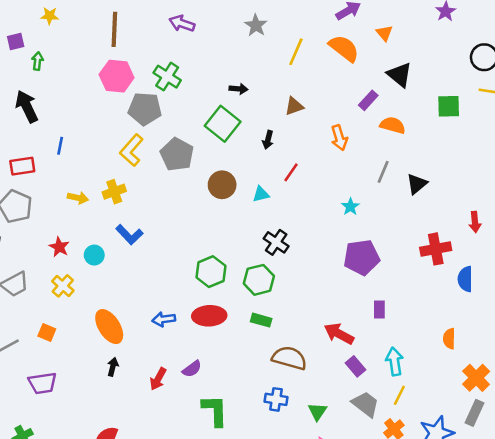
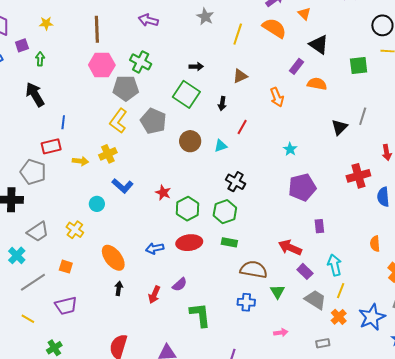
red rectangle: (22, 166) -> (51, 146), moved
gray line: (383, 172) -> (363, 116), moved
red star: (59, 247) -> (163, 193), moved
green triangle: (317, 411) -> (277, 292), moved

